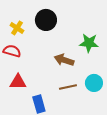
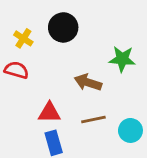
red triangle: (18, 82) -> (49, 113), moved
cyan circle: (94, 83) -> (130, 130), moved

